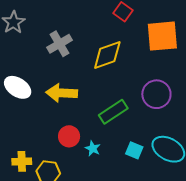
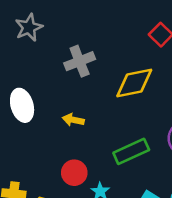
white ellipse: (18, 87) -> (22, 105), turned 32
yellow arrow: (62, 93) -> (73, 120), size x0.6

